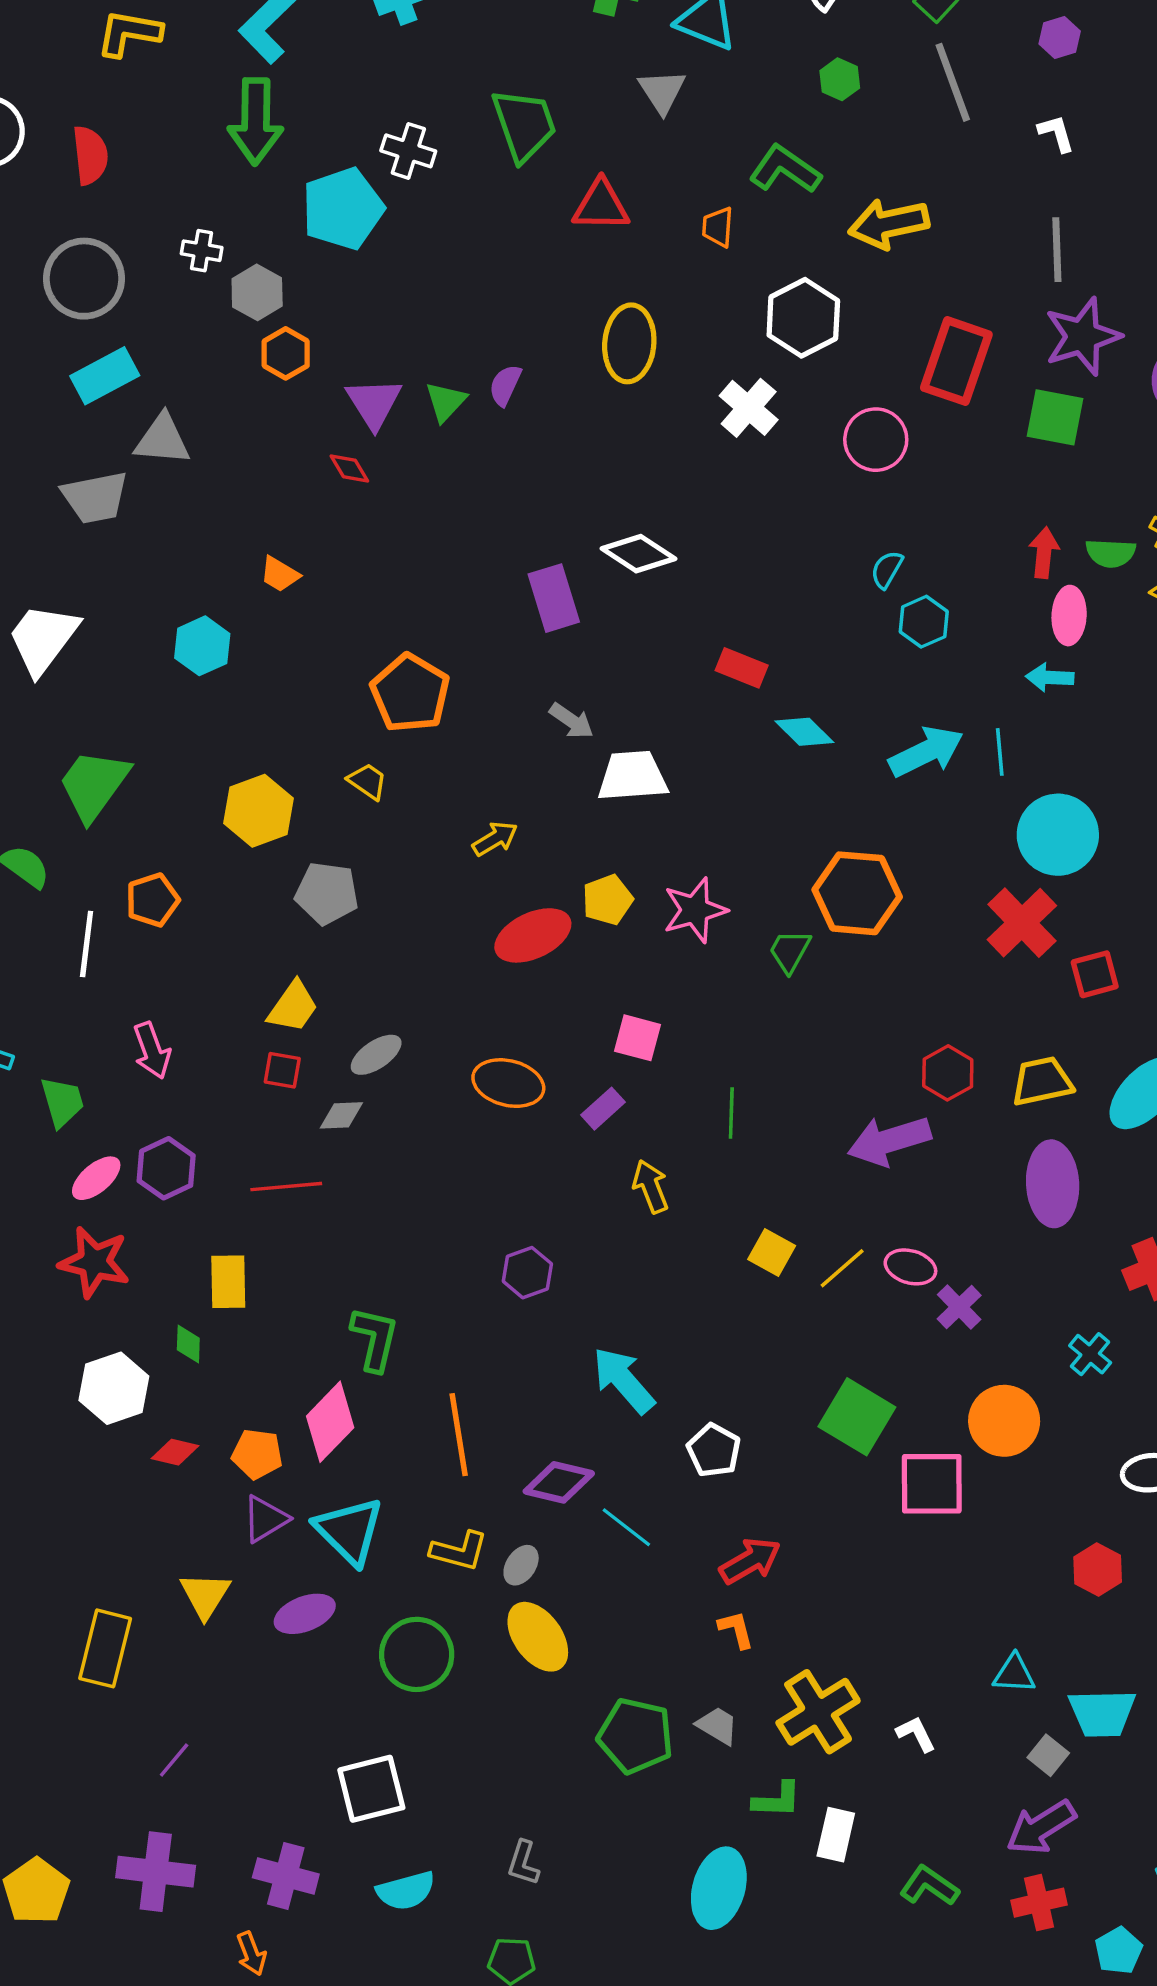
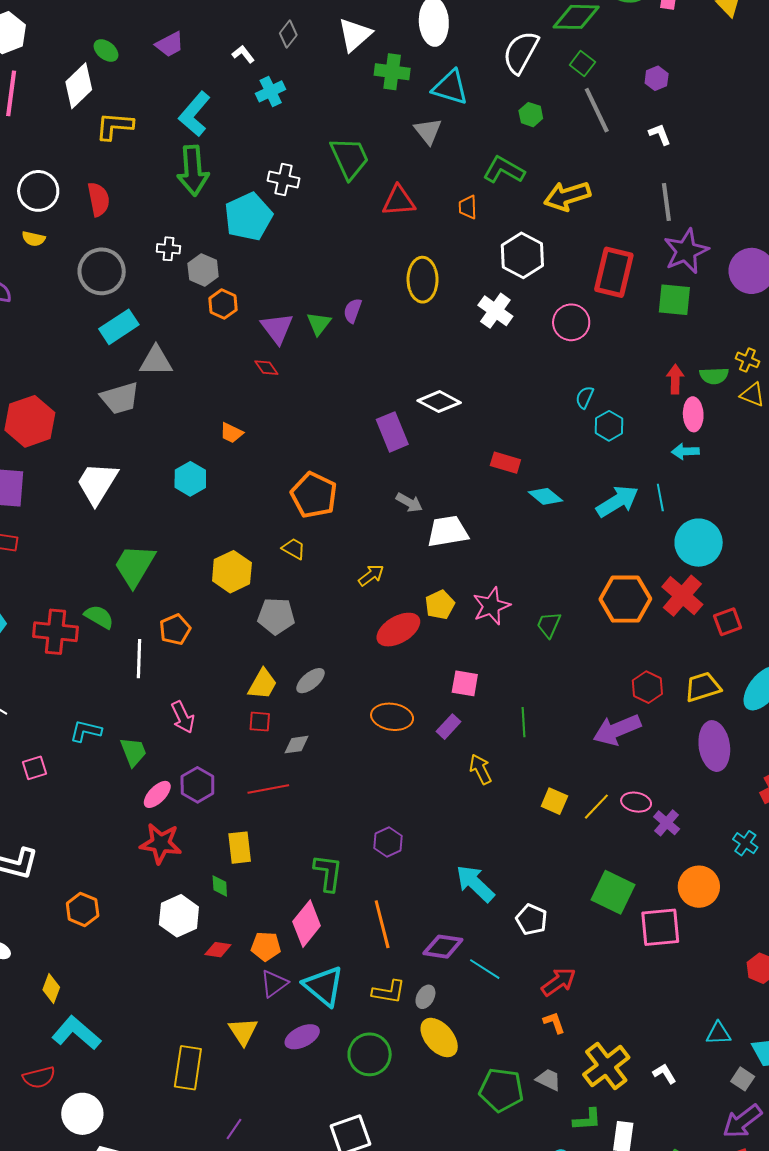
orange hexagon: (857, 893) -> (625, 599), moved
gray ellipse: (376, 1055) -> (311, 681), moved
purple hexagon: (527, 1273) -> (388, 842), moved

